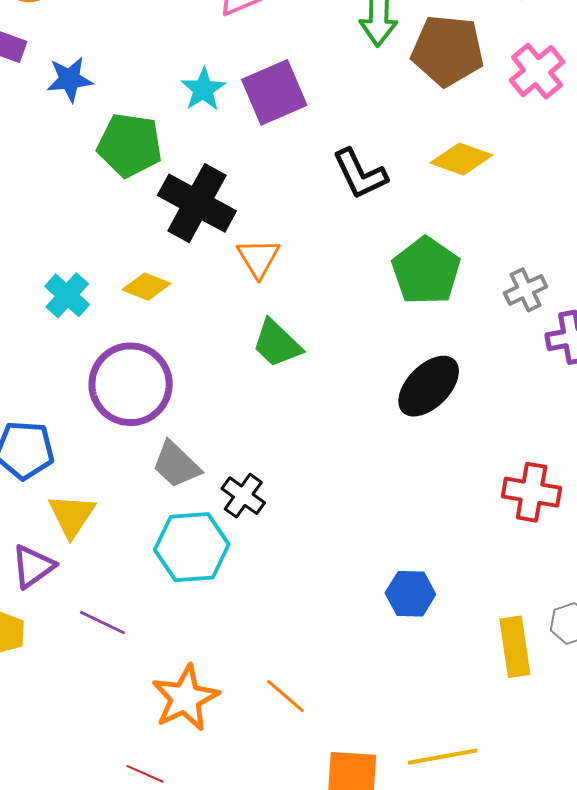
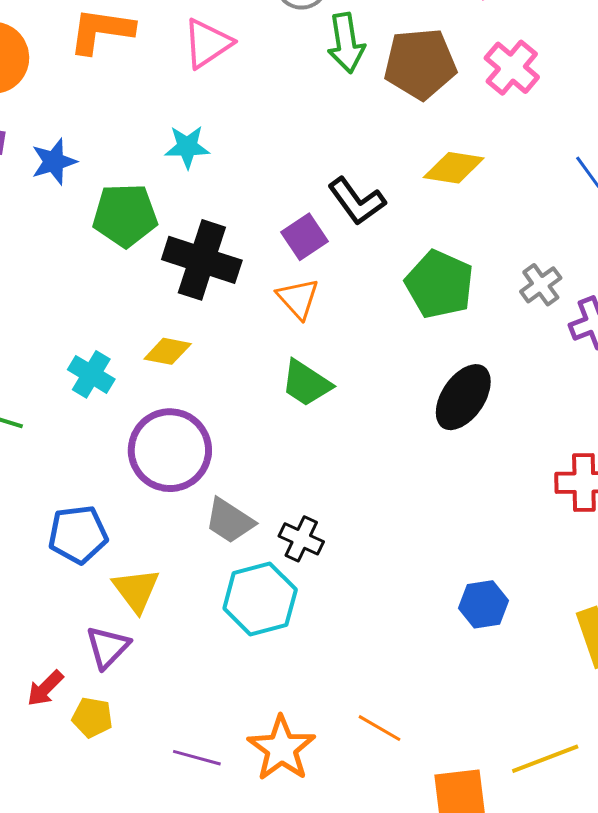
cyan star: (203, 89) -> (187, 147), turned -30
purple square: (274, 92) -> (305, 237), moved, size x0.7
orange triangle: (258, 258) -> (298, 298), moved
purple line: (102, 623) -> (197, 758), moved

